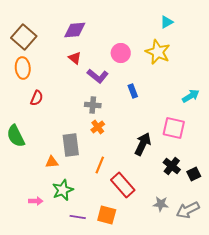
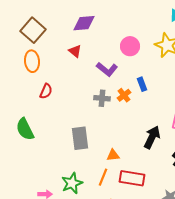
red triangle: (75, 58) -> (75, 51), moved
orange cross: (98, 127) -> (124, 95), moved
orange triangle: (52, 162) -> (113, 155), moved
orange line: (100, 165) -> (103, 177), moved
red rectangle: (123, 185) -> (132, 178), turned -40

